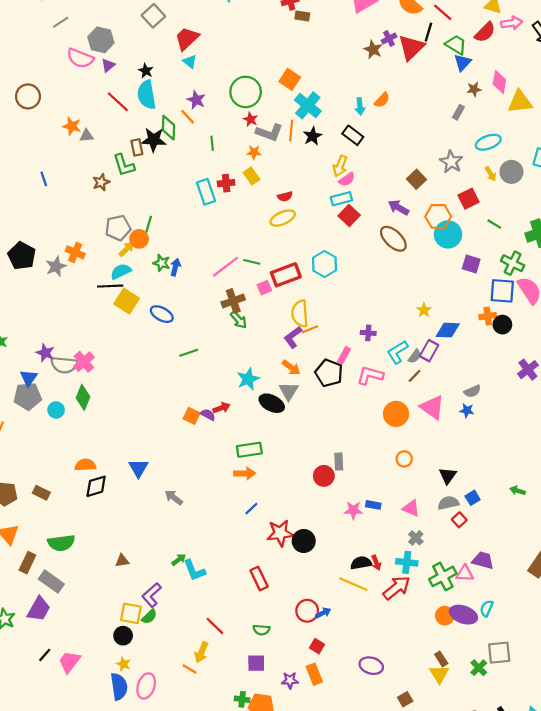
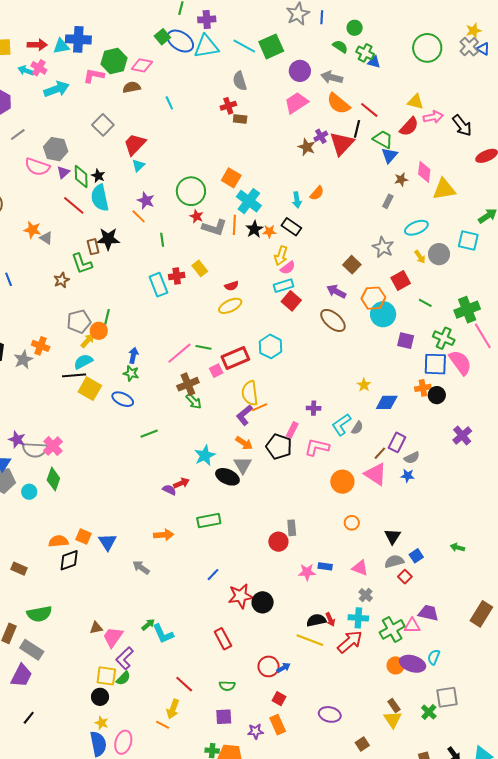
cyan triangle: (190, 61) -> (138, 165), turned 40
green diamond: (168, 128) -> (81, 176), moved
gray triangle: (86, 136) -> (46, 238), turned 40
orange star: (254, 152) -> (269, 231), moved
green star: (162, 263) -> (131, 373), moved
purple rectangle: (429, 351) -> (397, 442), moved
brown line: (415, 376) -> (380, 453), moved
orange square: (192, 416) -> (84, 537), moved
orange arrow: (245, 473) -> (164, 535), moved
pink trapezoid: (69, 662) -> (113, 637), moved

